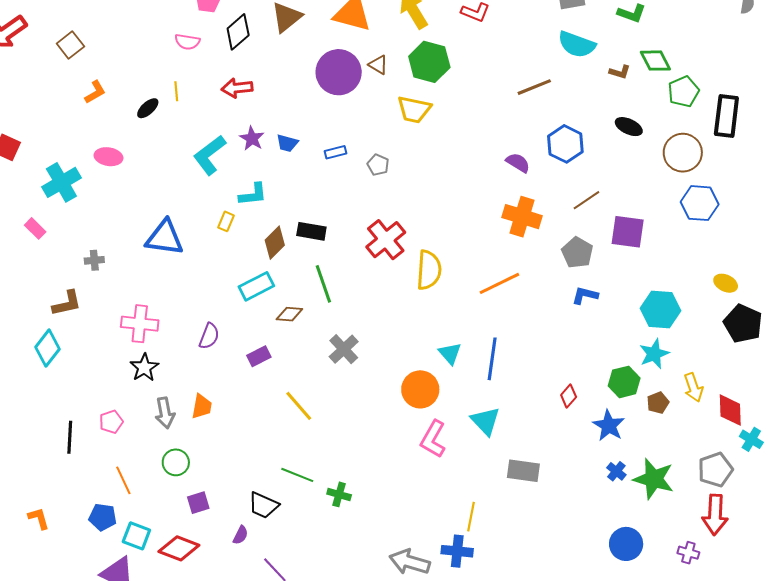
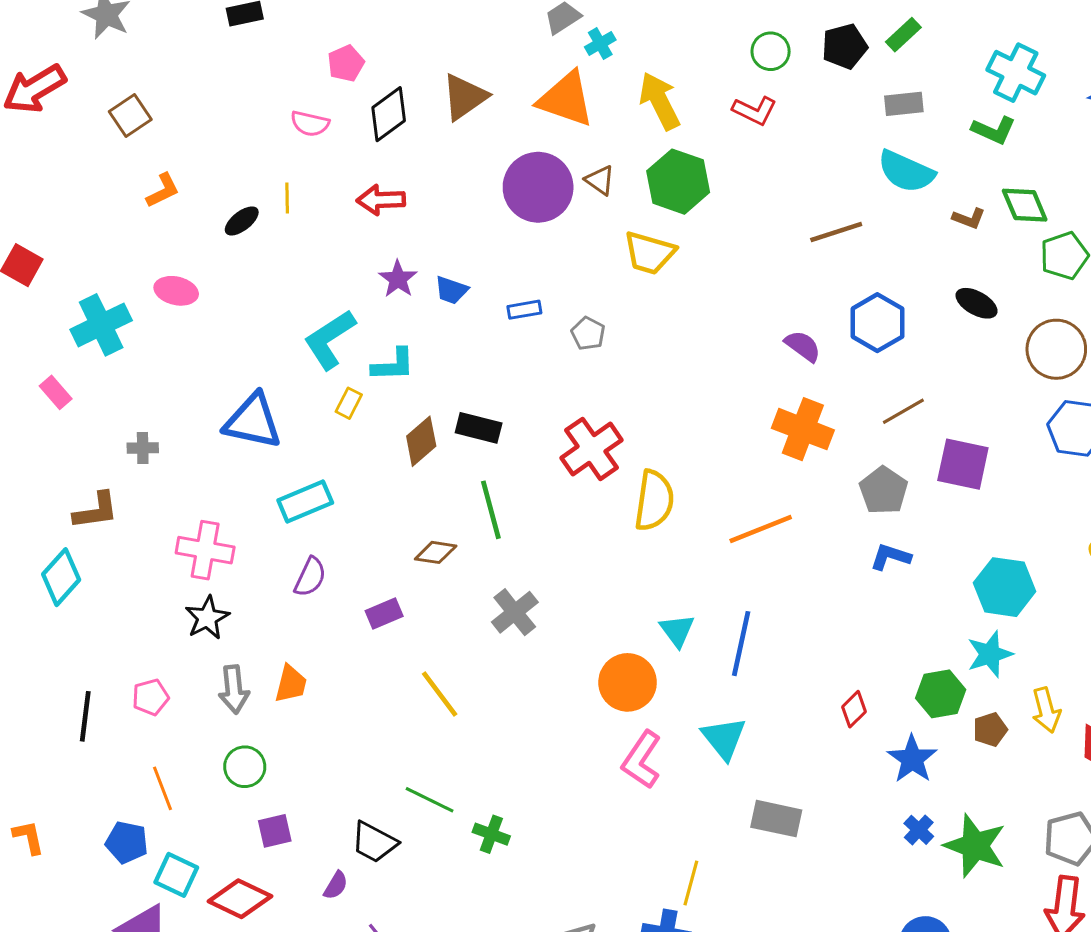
cyan L-shape: (210, 155) -> (330, 339), moved
cyan rectangle: (256, 286) -> (305, 502), moved

